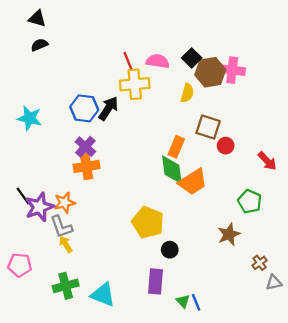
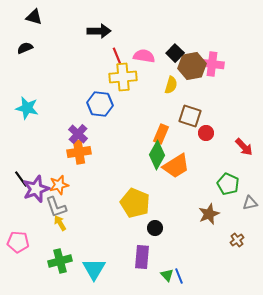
black semicircle: (39, 45) -> (25, 48), moved
blue hexagon: (84, 108) -> (100, 104), moved
black arrow: (108, 108) -> (99, 31), moved, turned 55
green diamond: (172, 170) -> (157, 155), turned 36
gray triangle: (274, 283) -> (250, 203), moved
cyan triangle: (103, 295) -> (94, 269), turned 40

